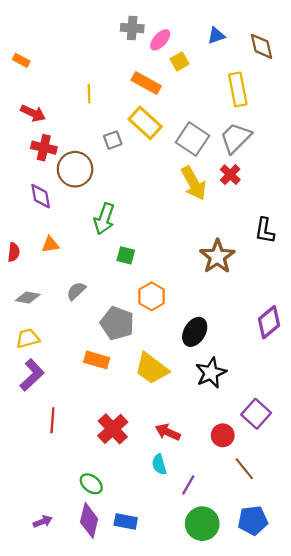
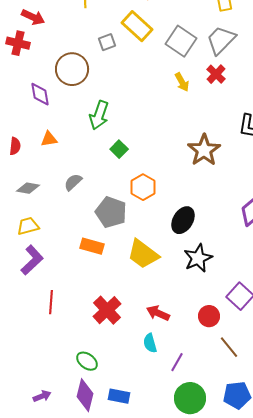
red cross: (44, 148) -> (18, 43), moved
yellow arrow: (194, 183) -> (182, 82), size x0.6
green square: (126, 255) -> (119, 149), turned 30

